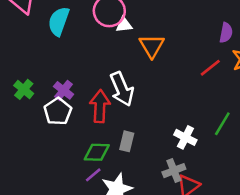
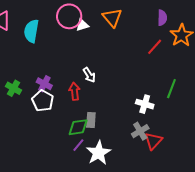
orange triangle: (152, 46) -> (112, 18), moved
white arrow: (122, 89) -> (89, 75), size x0.6
red arrow: (100, 106) -> (74, 91), size x0.7
gray rectangle: (127, 141) -> (91, 120), moved

